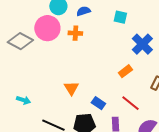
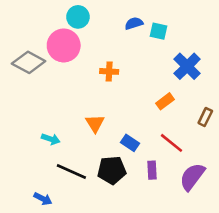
blue semicircle: (83, 11) -> (134, 23), moved
orange cross: (75, 33) -> (109, 71), moved
cyan arrow: (23, 100) -> (51, 139), moved

